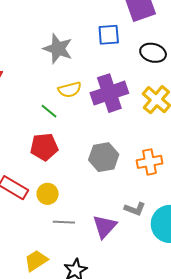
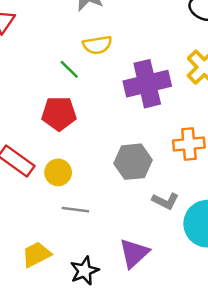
purple cross: (109, 93) -> (147, 84), moved
gray hexagon: (104, 157) -> (133, 162), moved
purple triangle: (105, 226) -> (134, 253), moved

